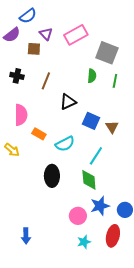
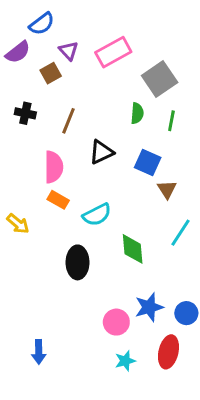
brown square: (34, 49) -> (51, 73), turned -32
gray square: (107, 53) -> (160, 79), turned 35
pink semicircle: (21, 115) -> (54, 167), moved
blue square: (91, 121) -> (148, 163), moved
cyan line: (96, 156) -> (180, 233), moved
green diamond: (89, 180) -> (133, 249), moved

